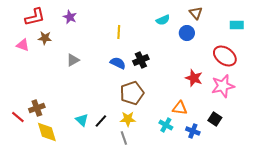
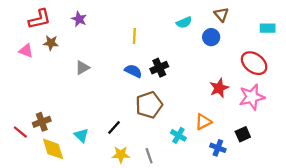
red star: (194, 78) -> (219, 88), turned 30
orange triangle: (180, 108) -> (203, 122), turned -35
yellow star: (128, 119) -> (121, 155), moved
black square: (215, 119) -> (243, 134), turned 32
cyan triangle: (82, 120) -> (81, 135), moved
black line: (101, 121) -> (114, 127), moved
cyan cross: (166, 125) -> (178, 135), moved
gray line: (124, 138) -> (149, 156), moved

